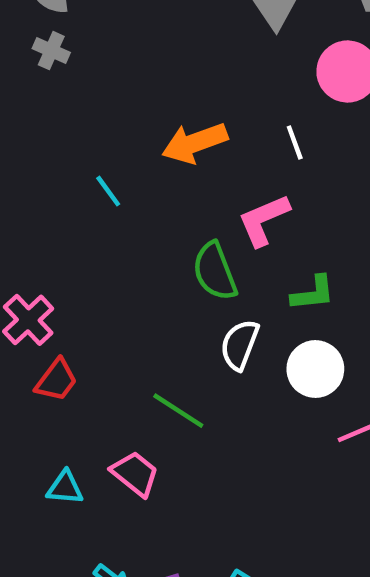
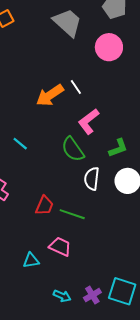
white line: (295, 143) -> (76, 87), moved
cyan line: (108, 191) -> (20, 144), moved
red trapezoid: (56, 380) -> (44, 206), moved

